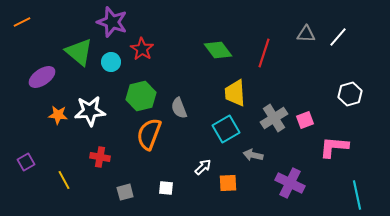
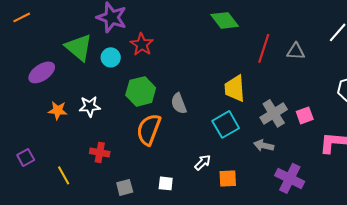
gray triangle: (306, 34) -> (296, 51), moved
green diamond: (218, 50) -> (225, 20), moved
white star: (90, 111) -> (90, 106), size x0.7
gray arrow: (253, 155) -> (264, 145), moved

